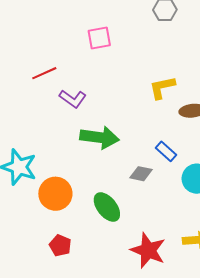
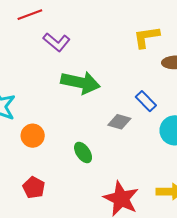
orange circle: (55, 194) -> (33, 136), size x0.7
green ellipse: (107, 207) -> (83, 152), size x0.7

